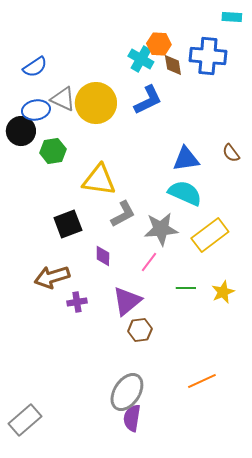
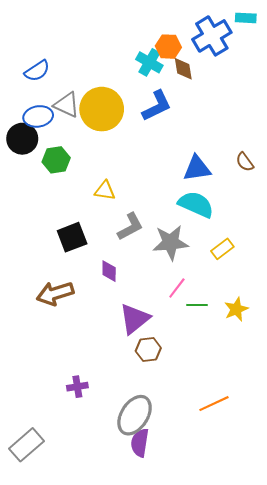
blue cross: (208, 56) -> (212, 36), moved, turned -36
yellow triangle: (99, 180) -> (105, 191), size x0.6
yellow rectangle: (210, 235) -> (222, 249), size x0.6
pink line: (149, 262) -> (177, 288), moved
purple cross: (77, 302) -> (77, 387), moved

